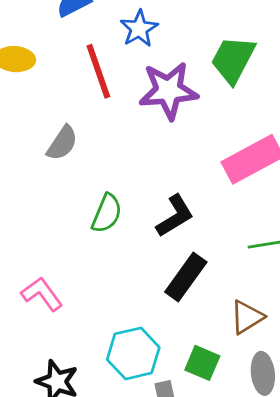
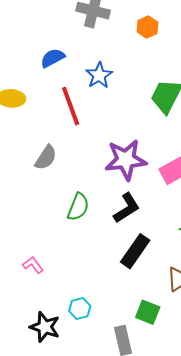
purple star: (168, 91) -> (126, 160), moved
pink L-shape: (42, 294) -> (33, 265), size x0.7
cyan hexagon: (133, 353) -> (80, 309), moved, size x0.6

